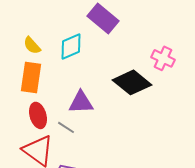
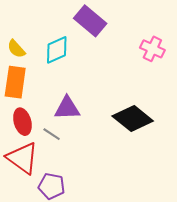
pink cross: (163, 58) -> (152, 49), moved
black diamond: (132, 82) -> (133, 119), moved

